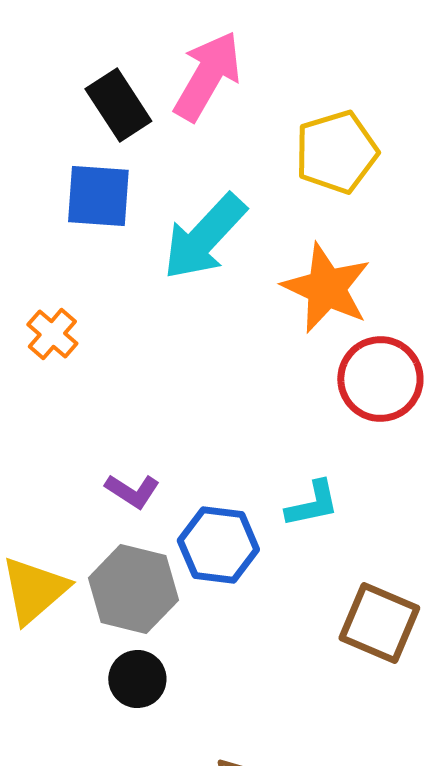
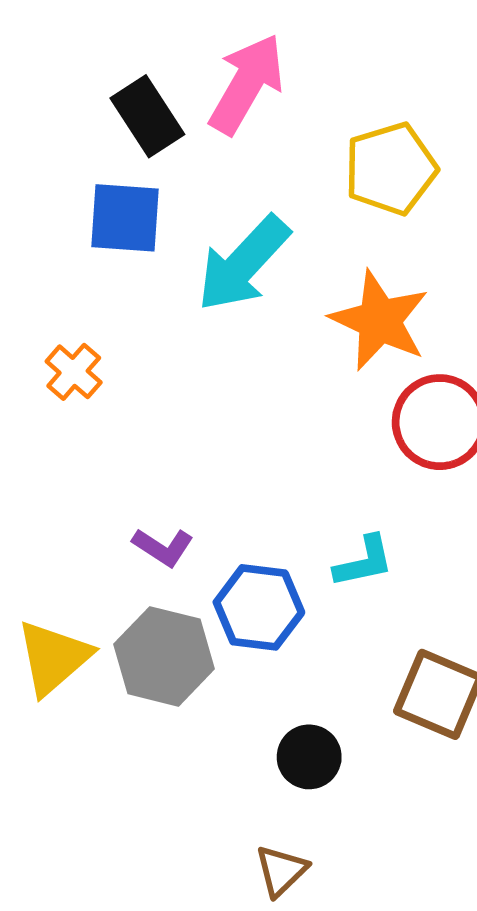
black circle: (137, 679) -> (309, 757), moved

